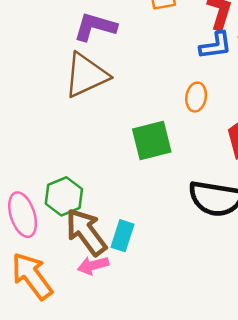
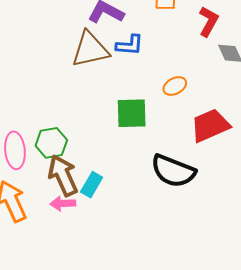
blue L-shape: (216, 45) -> (129, 45), moved
orange ellipse: (196, 97) -> (175, 86), turned 40

